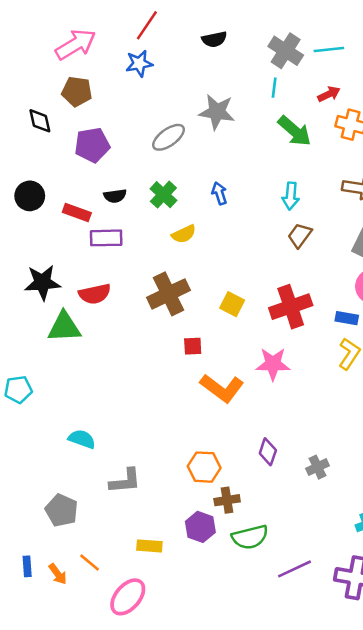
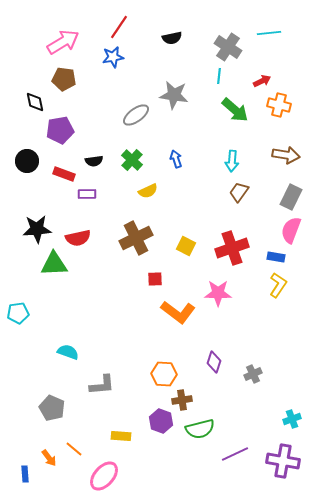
cyan line: (329, 49) -> (269, 33), moved
purple pentagon: (92, 145) -> (60, 130), moved
purple rectangle: (106, 238) -> (87, 194), size x0.7
blue rectangle: (27, 566) -> (25, 474), moved

